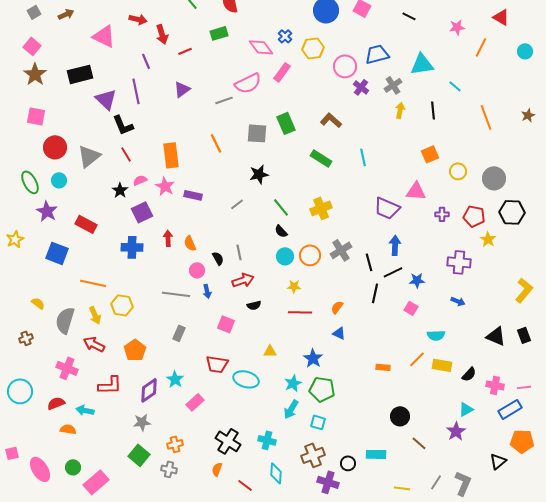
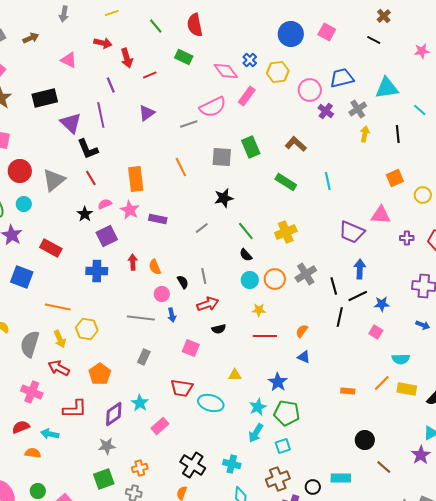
green rectangle: (219, 33) -> (184, 57), turned 42
pink triangle: (104, 36) -> (69, 60), size x0.7
cyan square: (318, 422) -> (283, 446), turned -35
green square: (139, 455) -> (104, 479), turned 30

